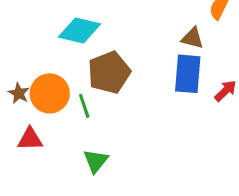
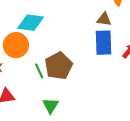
brown pentagon: (109, 72) -> (59, 66), moved
orange circle: (50, 93) -> (16, 45), moved

